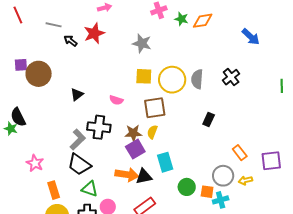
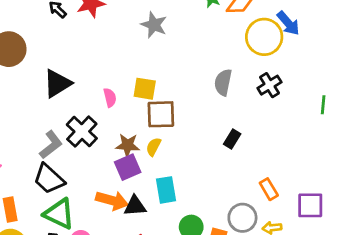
blue arrow: (251, 37) -> (288, 23), moved
yellow square: (144, 76) -> (145, 89), moved
yellow circle: (172, 80) -> (264, 37), moved
green line: (282, 86) -> (323, 105), moved
black triangle: (77, 94) -> (57, 83), size x1.6
pink semicircle: (116, 100) -> (110, 98), turned -128
black cross: (99, 127) -> (82, 132), turned 30
green triangle: (90, 189) -> (59, 214), size x1.4

